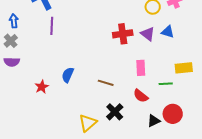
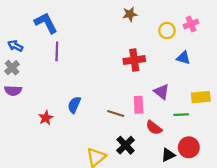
blue arrow: (14, 21) -> (15, 46), turned -56
purple triangle: (148, 34) -> (162, 92), moved
pink rectangle: (141, 68) -> (139, 105), moved

